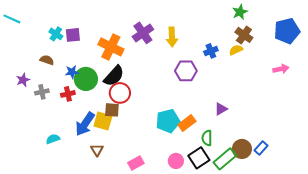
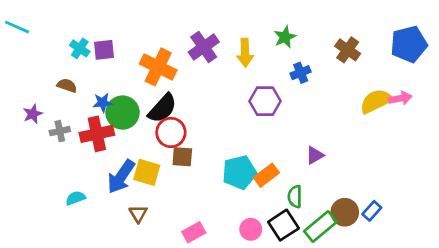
green star: (240, 12) -> (285, 37), moved
yellow semicircle: (236, 50) -> (376, 101), moved, size x1.6
red cross: (68, 94) -> (97, 134), size x1.6
brown square: (112, 110) -> (182, 157), moved

